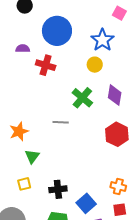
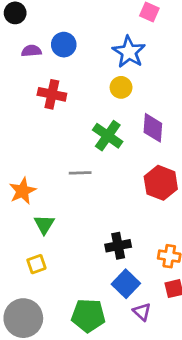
blue circle: (57, 31) -> (64, 45), size x0.6
purple semicircle: (23, 48) -> (31, 51), moved
black cross: (58, 189) -> (118, 246), moved

